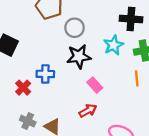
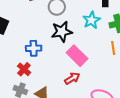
pink rectangle: (95, 85) -> (77, 56), size x1.5
red cross: (23, 88) -> (24, 69), moved

